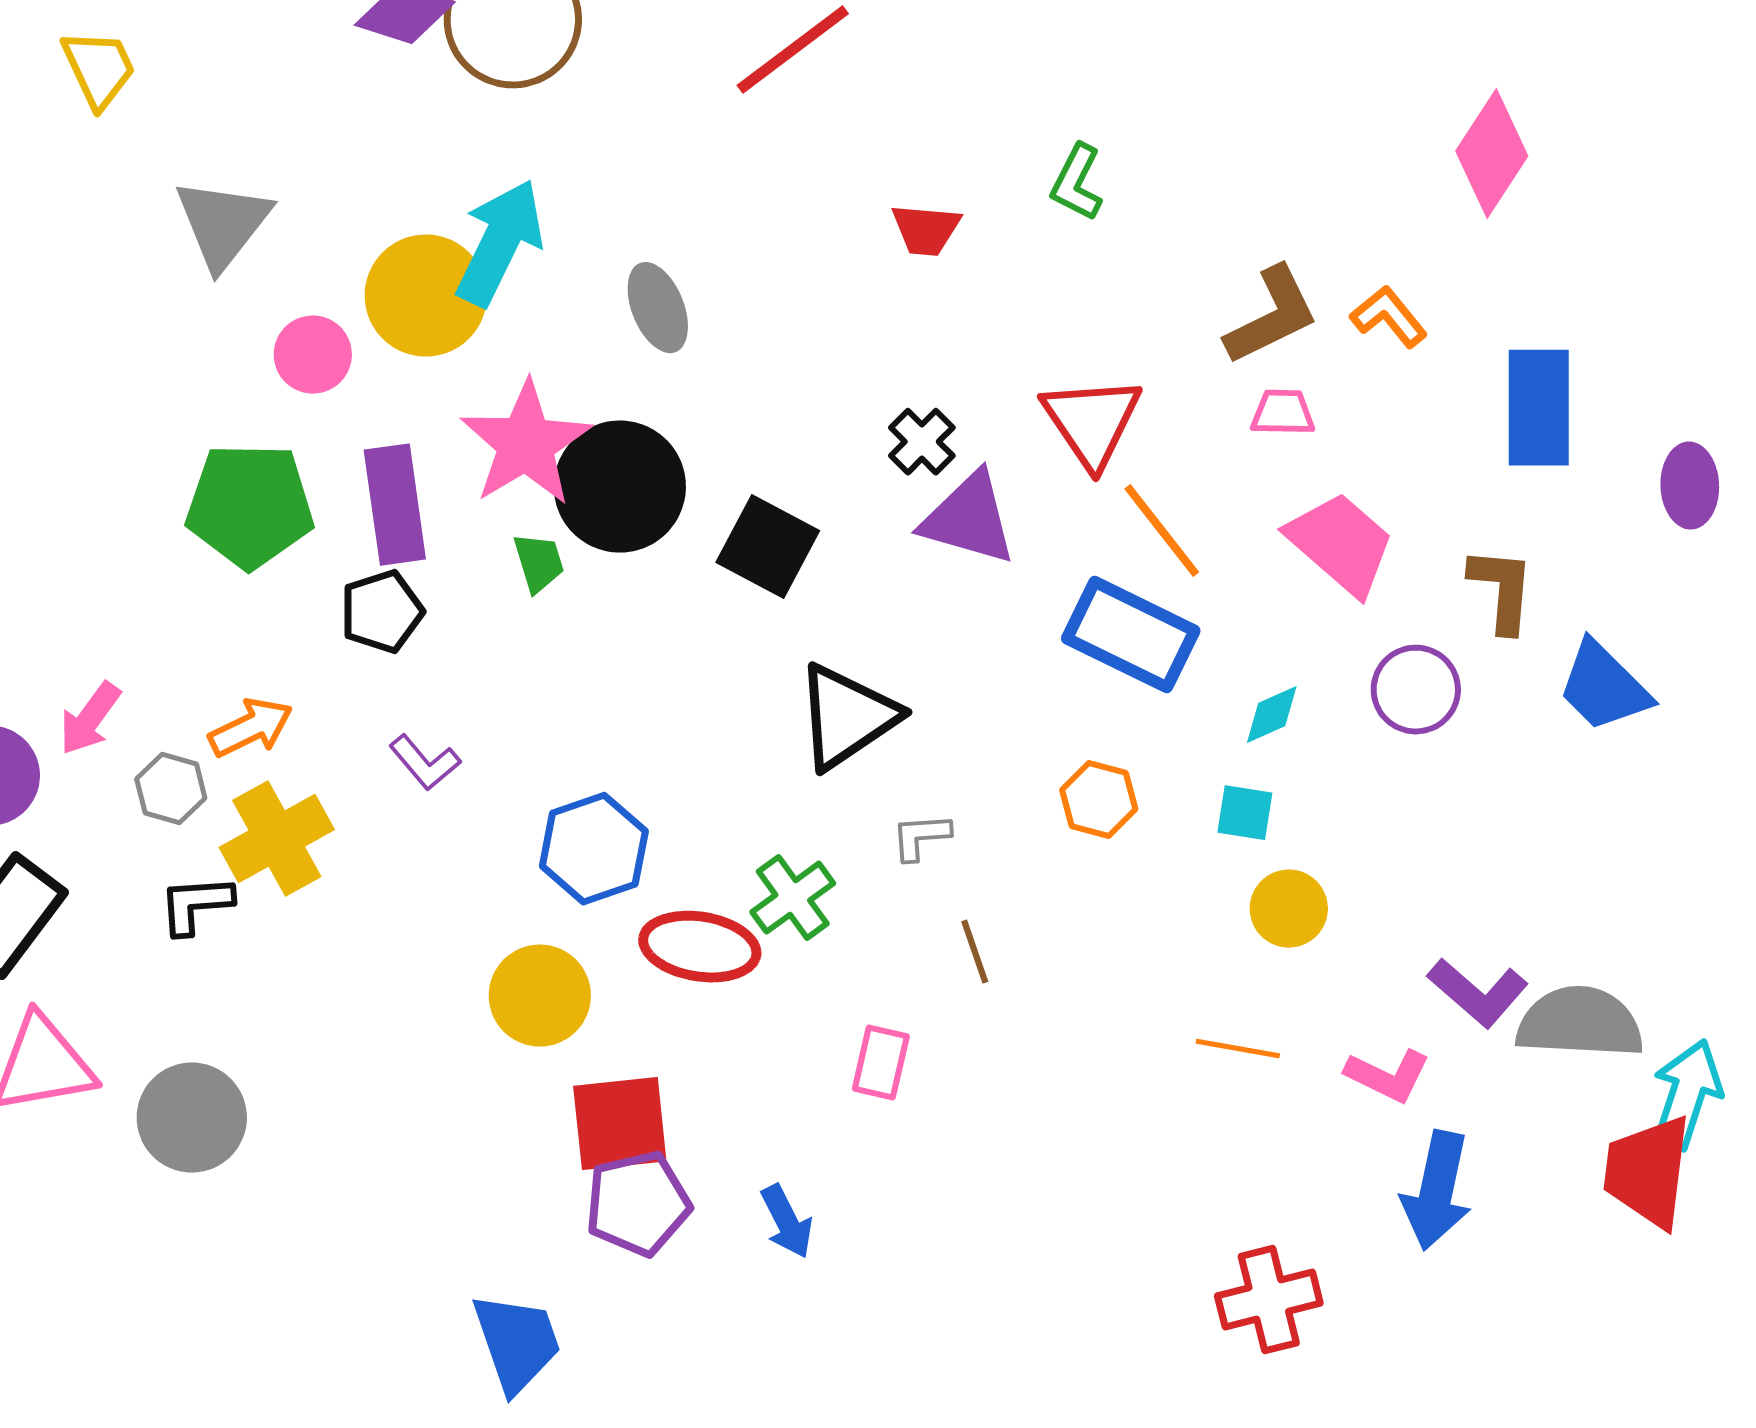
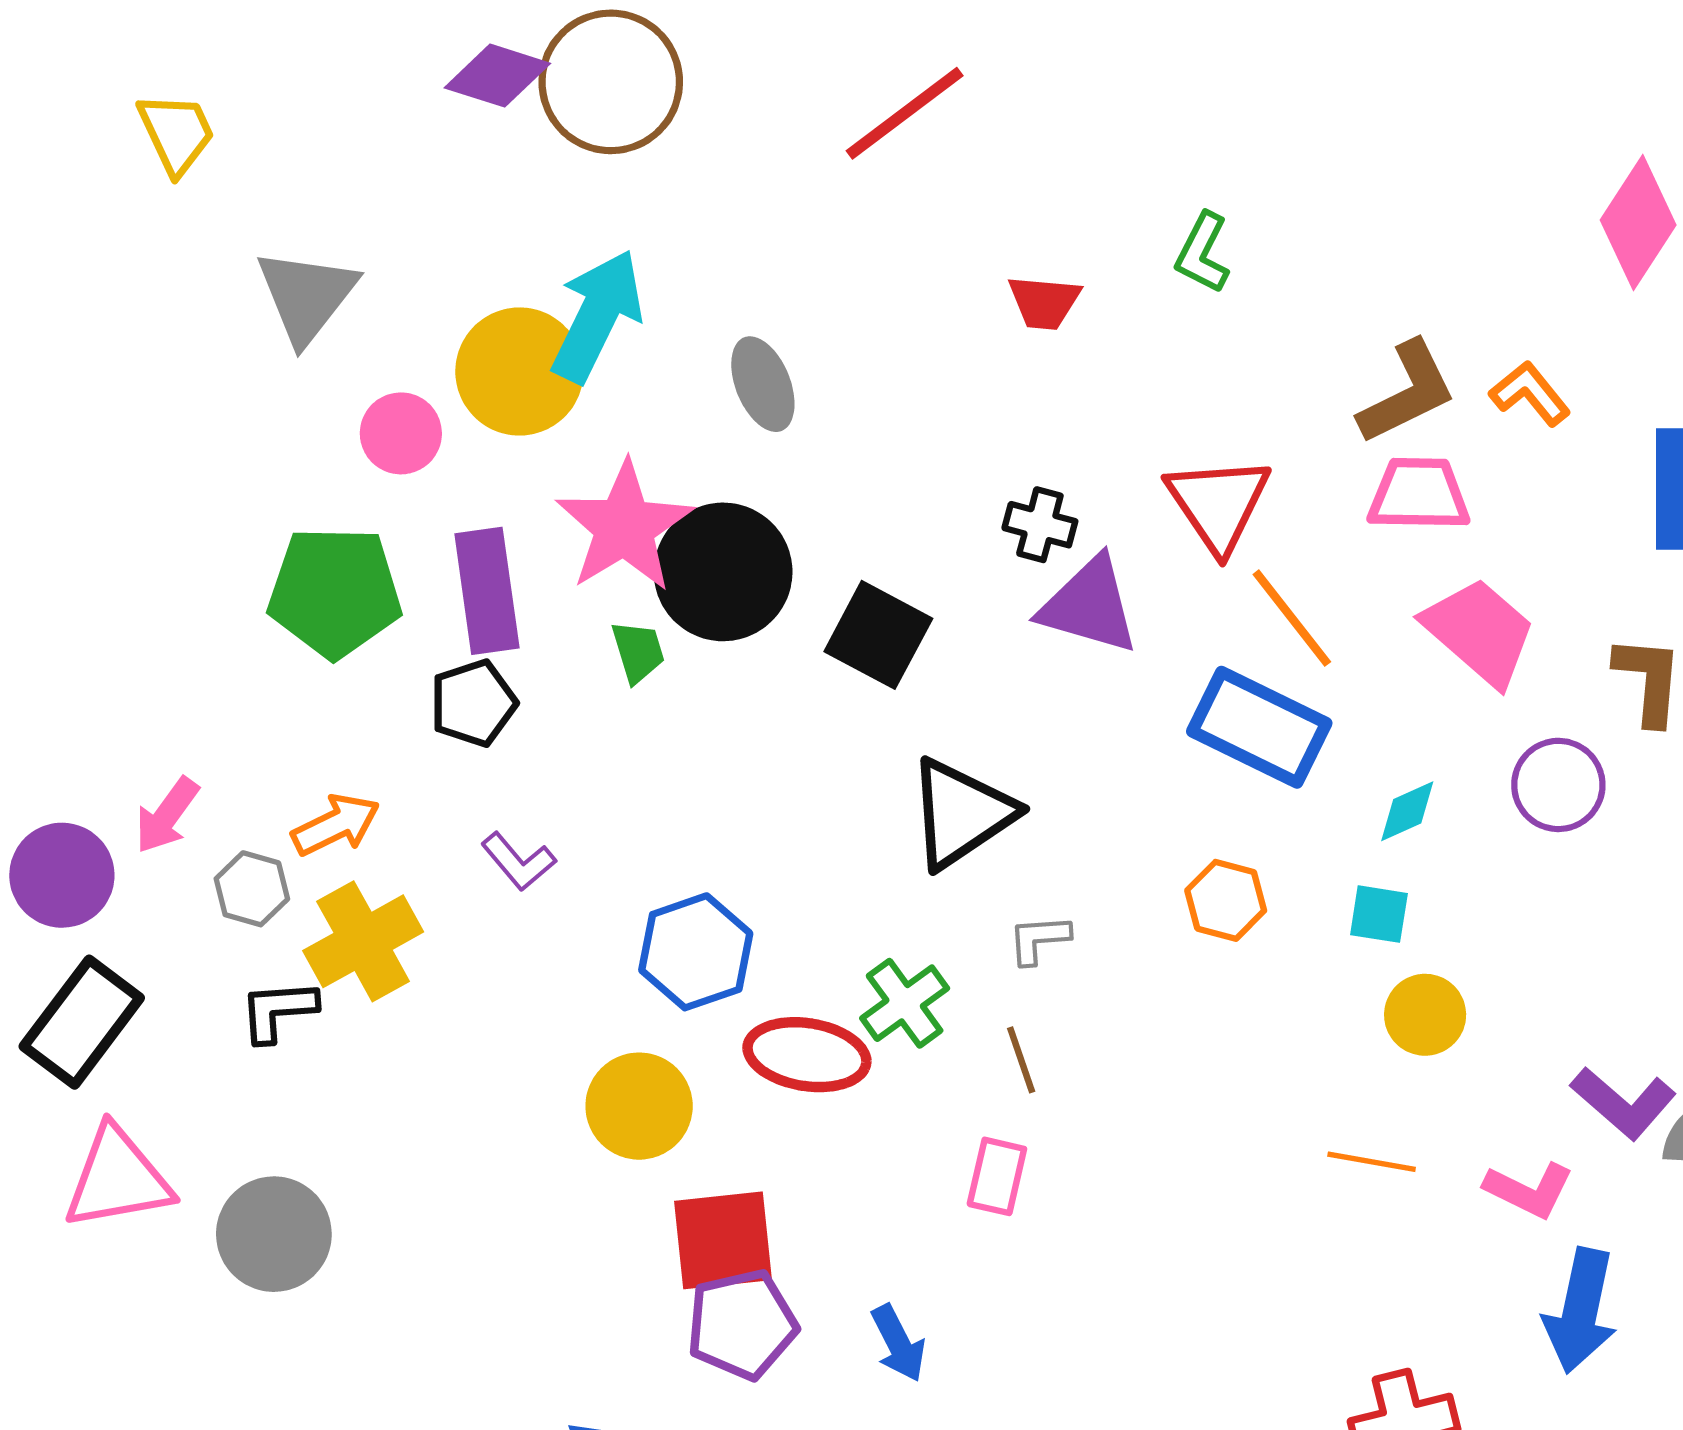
pink trapezoid: (1283, 413) -> (1419, 494), size x1.5
black cross: (922, 442) -> (1040, 525), turned -30
brown line: (975, 952) -> (1021, 1060), moved

